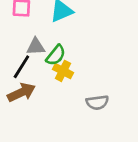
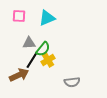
black line: (21, 67) -> (32, 60), moved
yellow cross: (63, 71) -> (48, 60), turned 32

